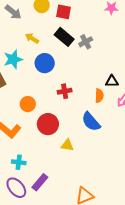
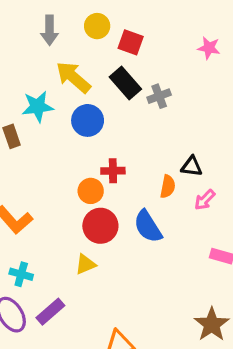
gray arrow: (13, 12) -> (49, 30), turned 42
yellow arrow: (32, 38) -> (73, 77), size x1.6
orange circle: (28, 104) -> (91, 191), moved
red circle: (48, 124) -> (100, 226), moved
yellow triangle: (67, 145) -> (85, 264), moved, turned -40

